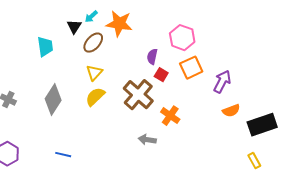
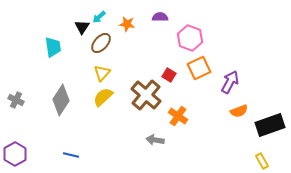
orange star: (119, 24) -> (127, 24), size x0.6
purple semicircle: (152, 57) -> (160, 17), moved, turned 77

